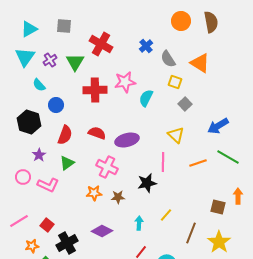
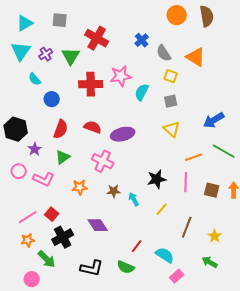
gray square: (185, 104) -> (171, 101), moved, turned 32
black hexagon: (29, 122) -> (16, 129), moved
pink line: (163, 162) -> (186, 182), moved
black star: (147, 183) -> (157, 179), moved
orange star: (94, 193) -> (80, 187), moved
brown square: (218, 207) -> (212, 190), moved
pink line: (19, 221) -> (28, 217), moved
cyan arrow: (139, 223) -> (134, 199), moved, turned -32
red square: (47, 225) -> (52, 214), moved
purple diamond: (102, 231) -> (98, 225), turned 30
yellow star: (219, 242) -> (215, 236), size x0.6

